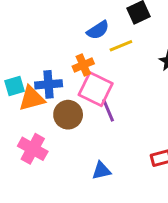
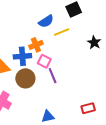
blue cross: (49, 84) -> (22, 56), moved
pink square: (96, 89) -> (44, 61), size x0.6

